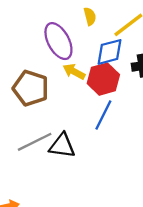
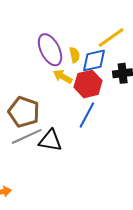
yellow semicircle: (90, 16) -> (75, 55), moved
brown pentagon: (31, 88) -> (24, 112), moved

